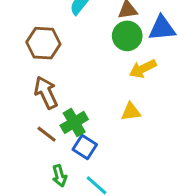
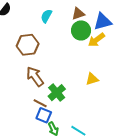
yellow arrow: (143, 69) -> (96, 40), moved
blue square: (85, 147) -> (44, 115), moved

